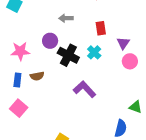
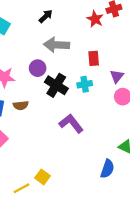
gray arrow: (66, 18) -> (57, 45), size x1.6
cyan cross: (94, 52) -> (85, 84), turned 32

